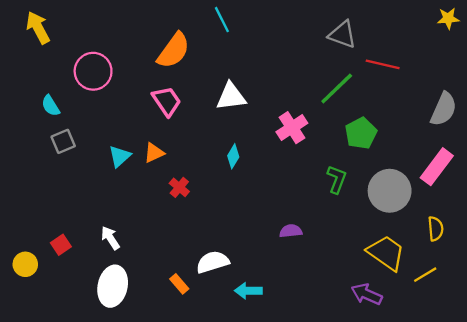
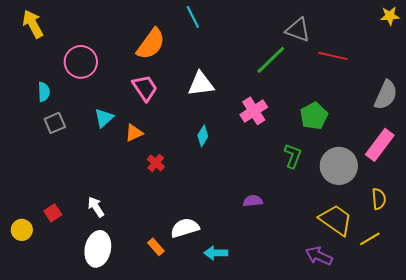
green line: (337, 88) -> (271, 60), moved
cyan semicircle: (51, 106) -> (44, 92), turned -150
cyan triangle: (120, 156) -> (104, 118), moved

